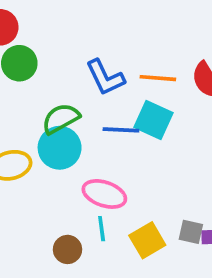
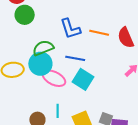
cyan square: (154, 120) -> (83, 79), moved
pink ellipse: (104, 194) -> (54, 78), moved

